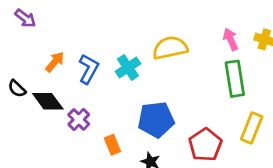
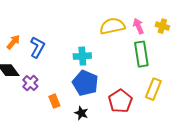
yellow semicircle: (170, 48) -> (112, 26), moved
cyan cross: (128, 67) -> (82, 56), moved, turned 30
blue pentagon: (156, 119) -> (85, 83), turned 30

